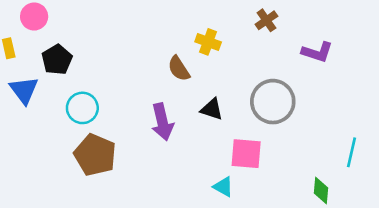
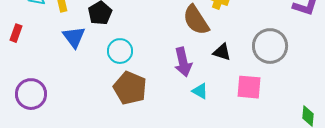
brown semicircle: (179, 69) -> (196, 20), size x1.5
cyan triangle: (223, 187) -> (200, 91), moved

